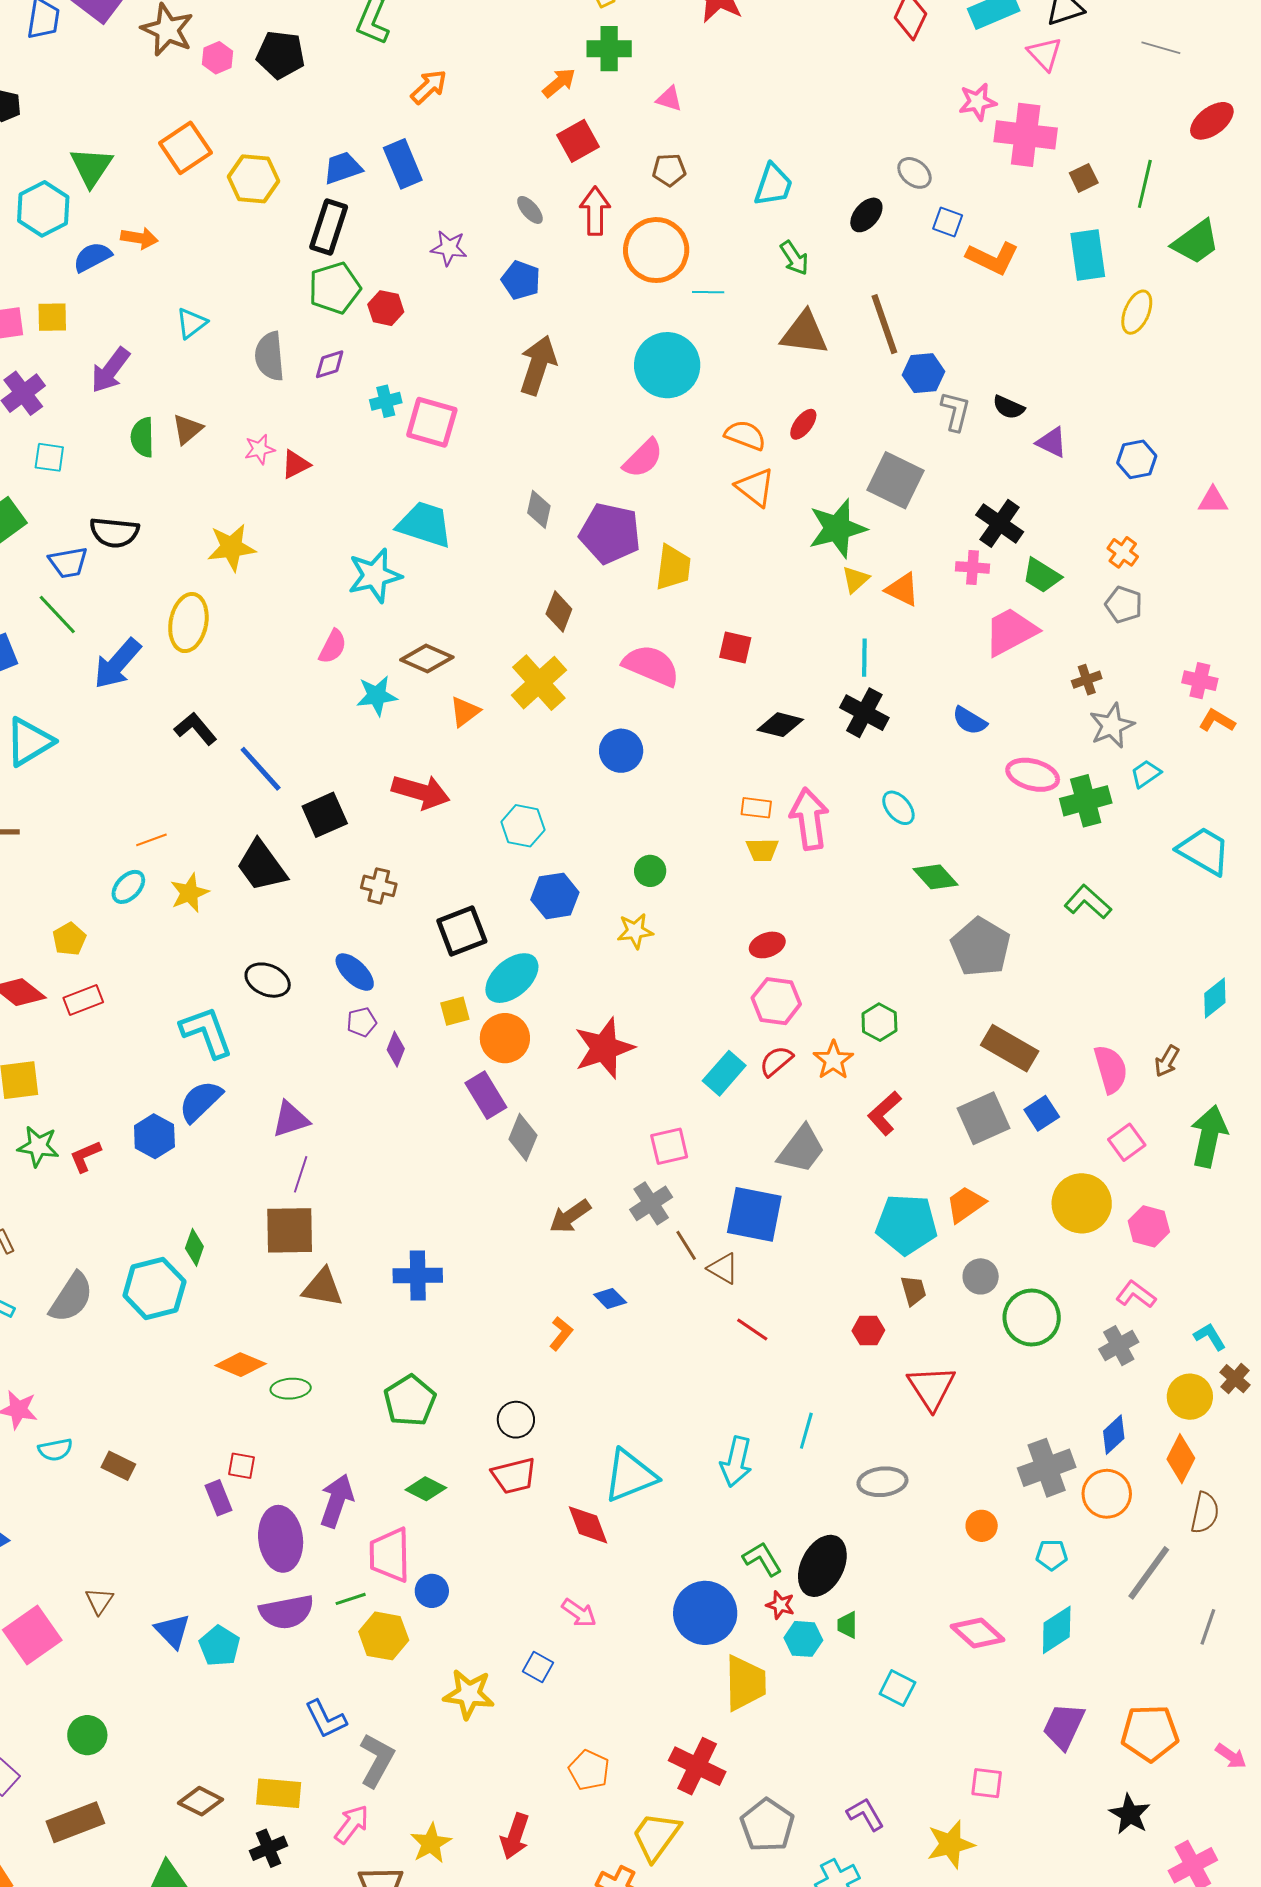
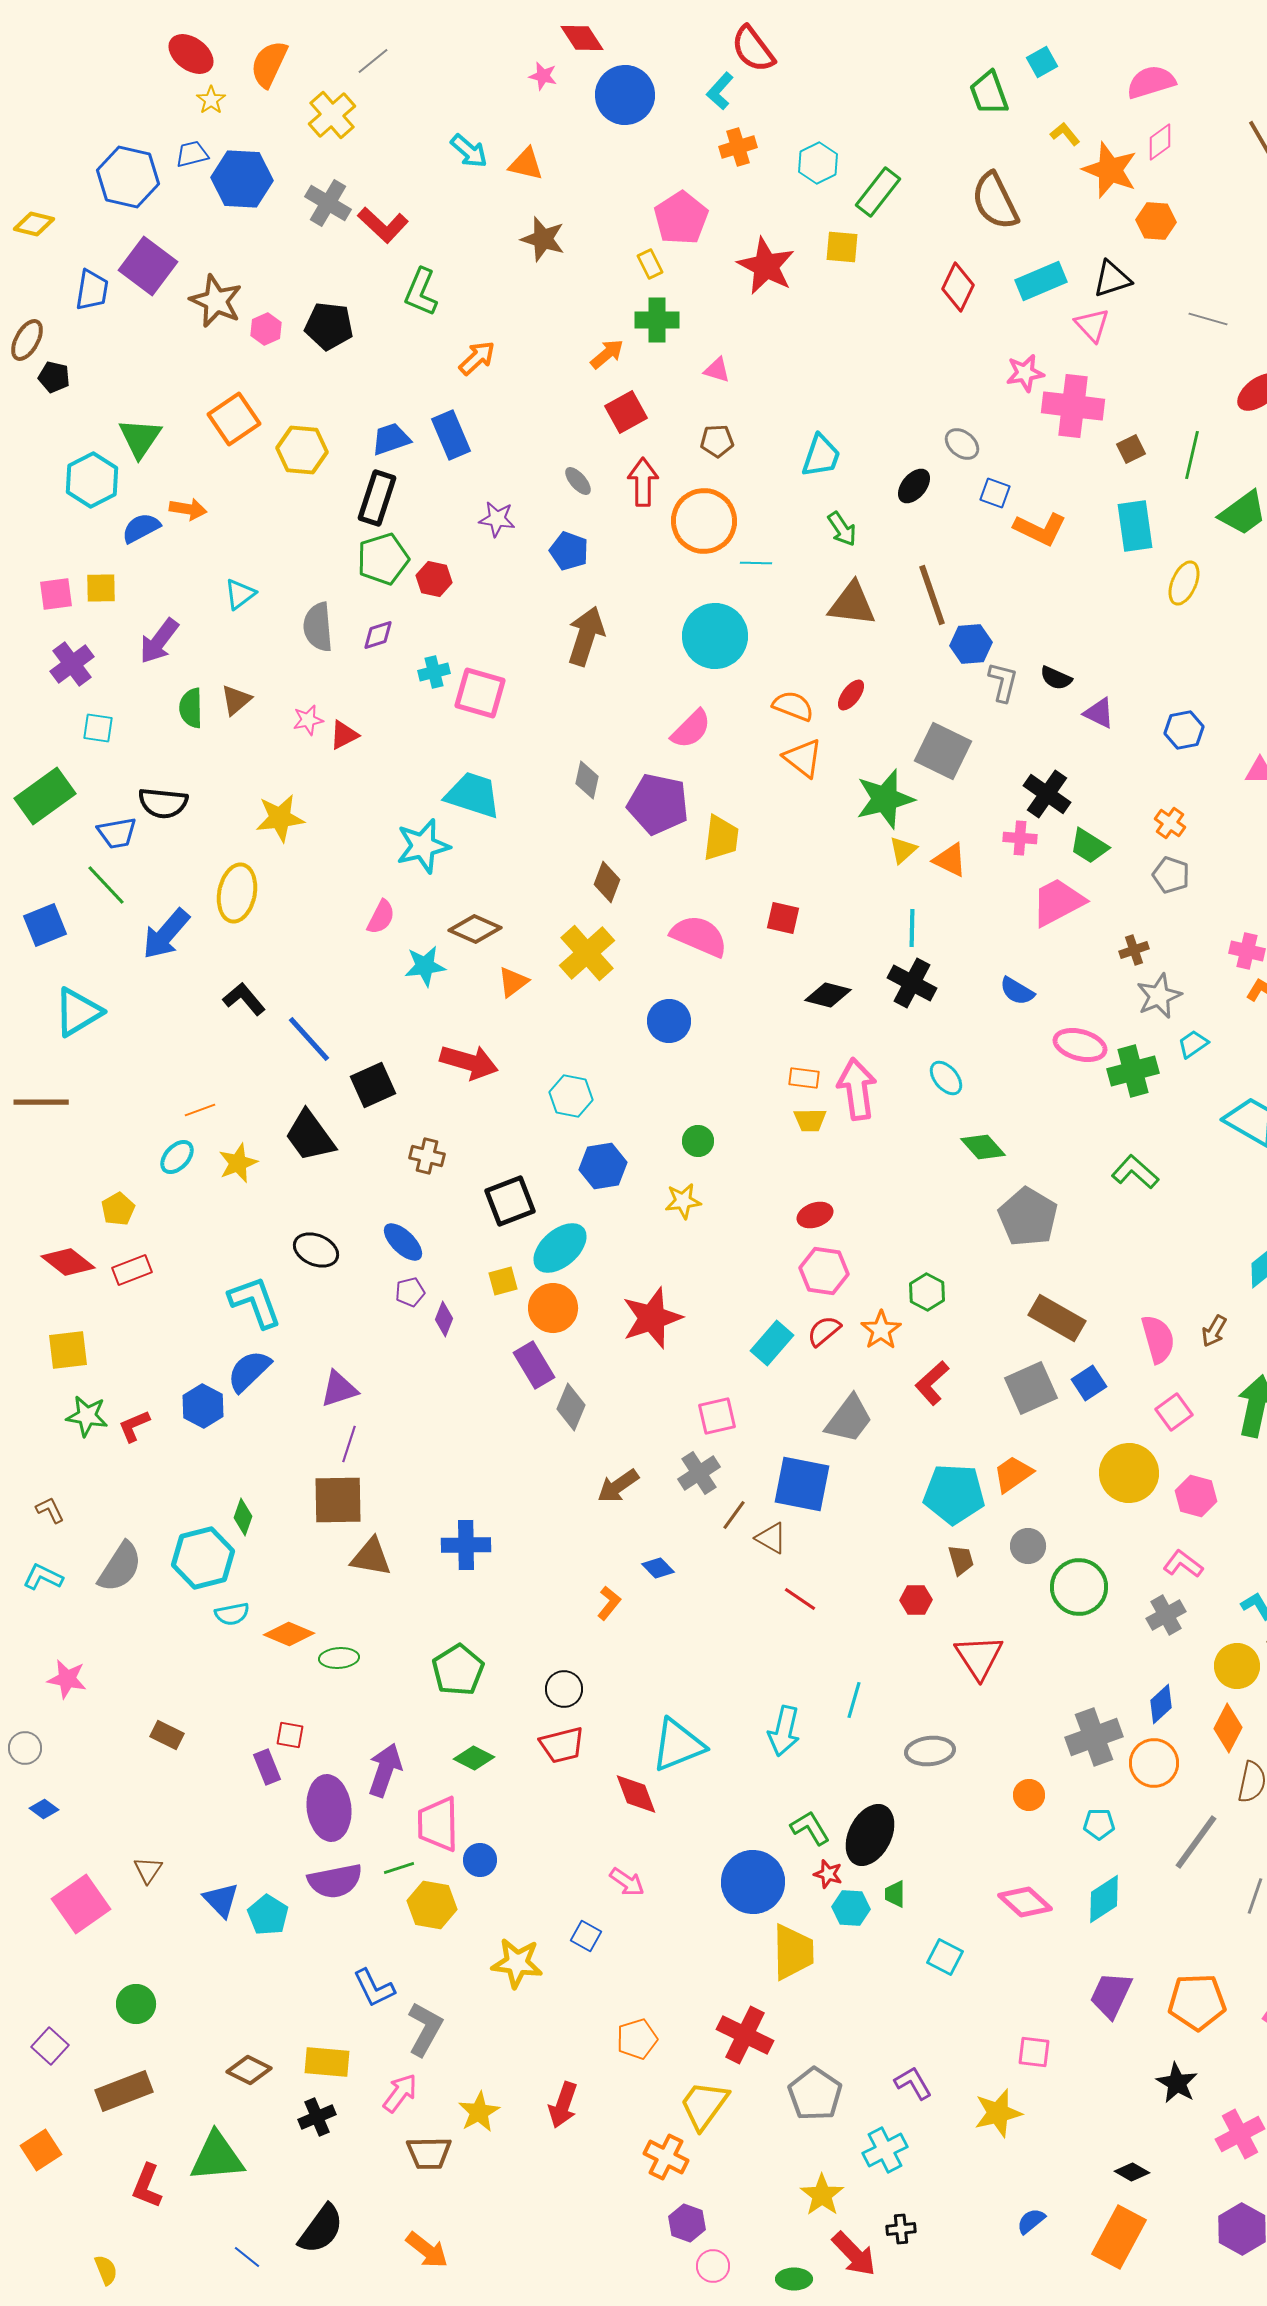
brown line: (686, 1245) -> (734, 1515), turned 68
cyan semicircle: (55, 1450) -> (232, 1614), moved
orange pentagon: (589, 1770) -> (637, 2039), turned 30

